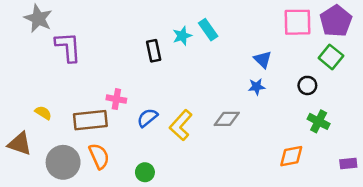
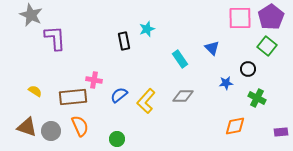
cyan rectangle: (208, 30) -> (180, 59), moved
blue star: (257, 87) -> (226, 83), moved
brown triangle: (20, 144) -> (27, 127), moved
gray circle: (63, 162) -> (51, 131), size x0.7

